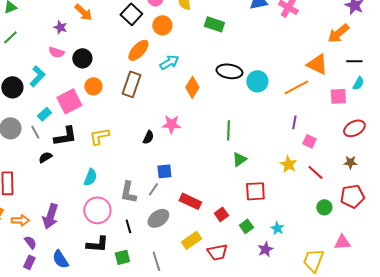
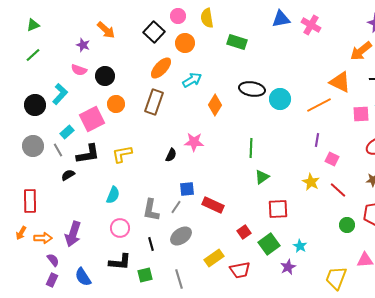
red rectangle: (190, 201) -> (213, 205), moved
pink circle: (97, 210) -> (120, 228), size x0.7
green square: (246, 226) -> (269, 244), size x1.5

